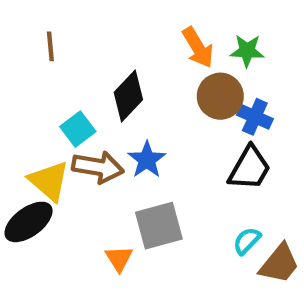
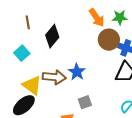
black diamond: (128, 96) -> (52, 36), moved
cyan square: (78, 129) -> (22, 53), moved
gray square: (159, 226) -> (85, 102), size x0.6

